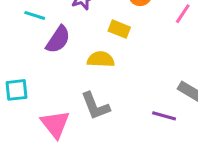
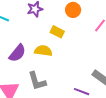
purple semicircle: (58, 40) -> (17, 53), moved

